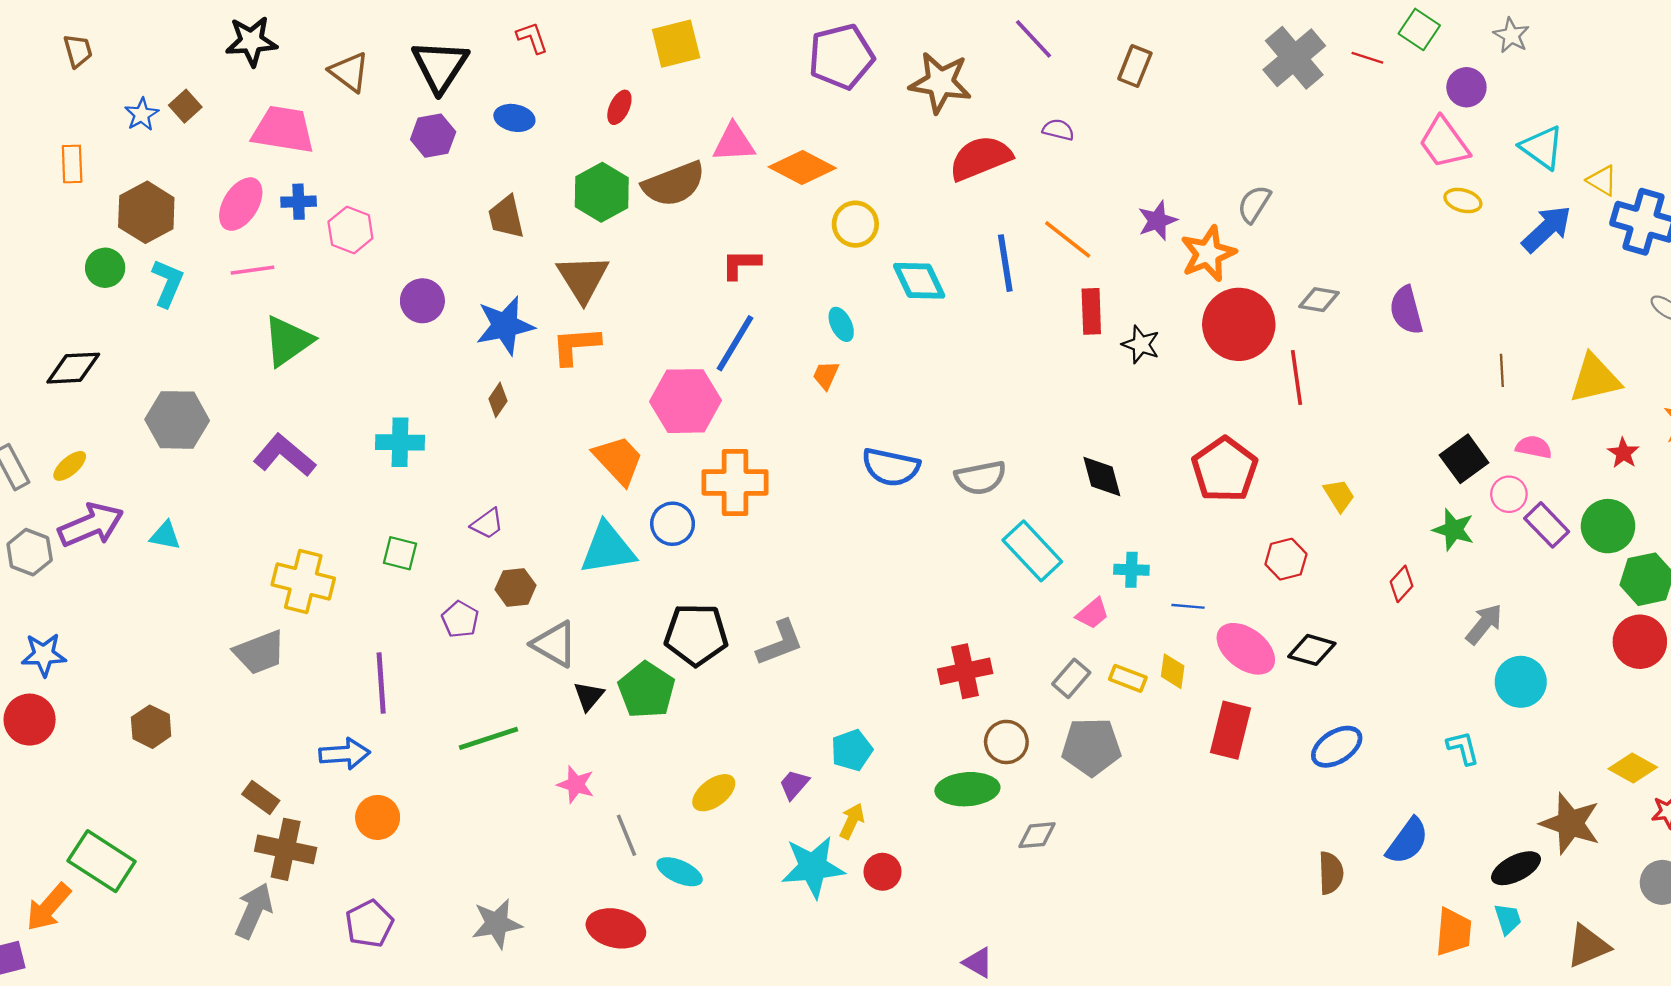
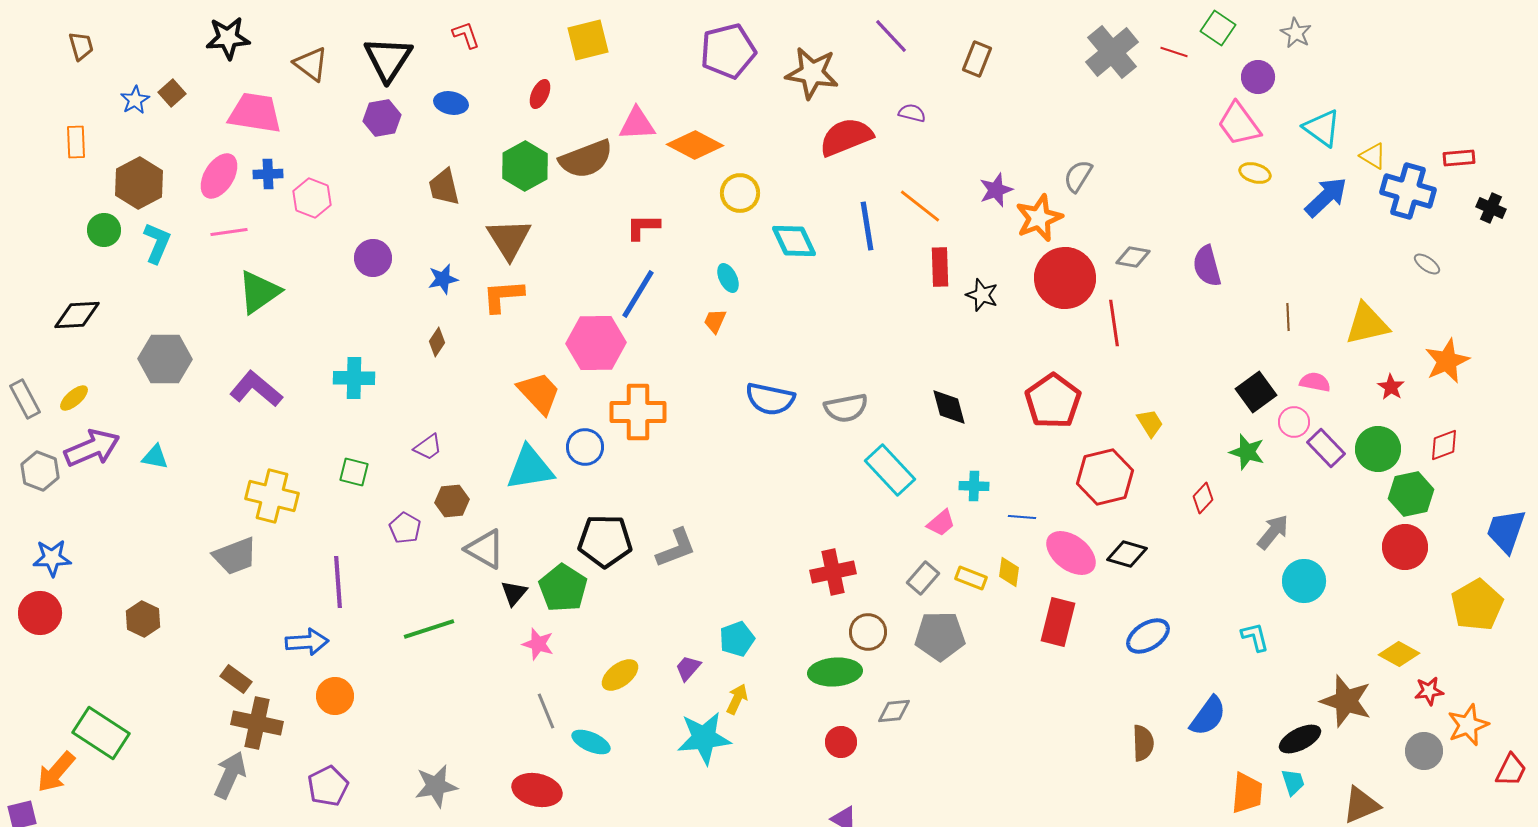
blue star: (505, 326) -> (443, 279), size x0.6
red hexagon: (1286, 559) -> (1105, 477), size x1.6
pink star: (576, 784) -> (538, 644), moved
red circle: (882, 872) -> (841, 742), moved

